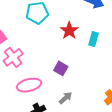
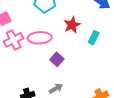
pink ellipse: (29, 85) -> (40, 38), moved

